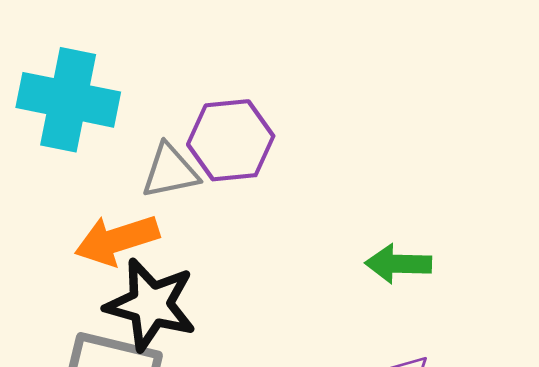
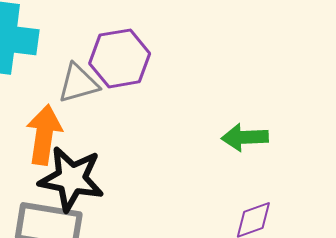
orange arrow: (117, 240) -> (44, 135), turned 120

